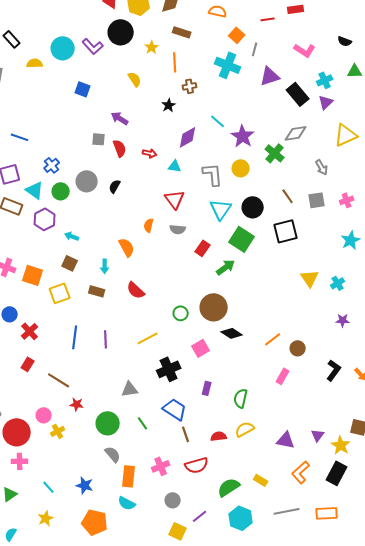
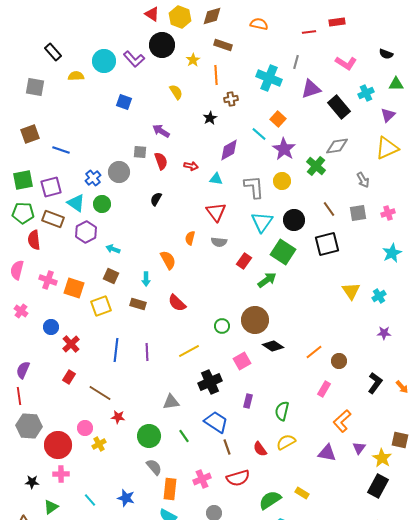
orange square: (237, 35) -> (278, 119), moved
purple triangle: (326, 102) -> (388, 115), moved
gray circle: (87, 181) -> (119, 172), moved
red semicircle: (219, 436) -> (260, 449), turned -119
orange L-shape: (301, 472) -> (342, 421), moved

